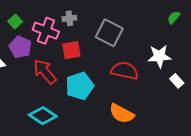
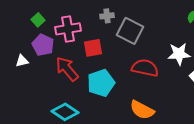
gray cross: (69, 18) -> (107, 16), moved
pink cross: (46, 31) -> (68, 29), turned -30

